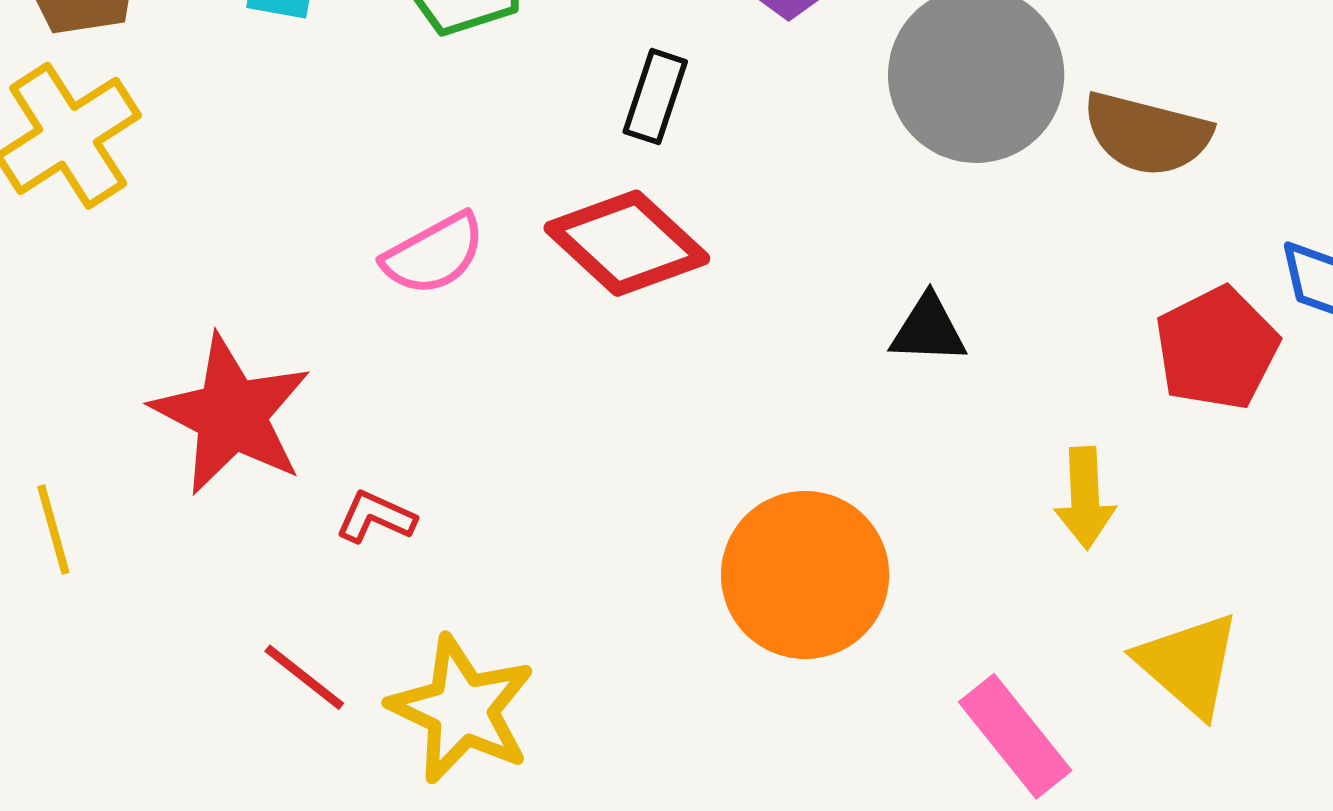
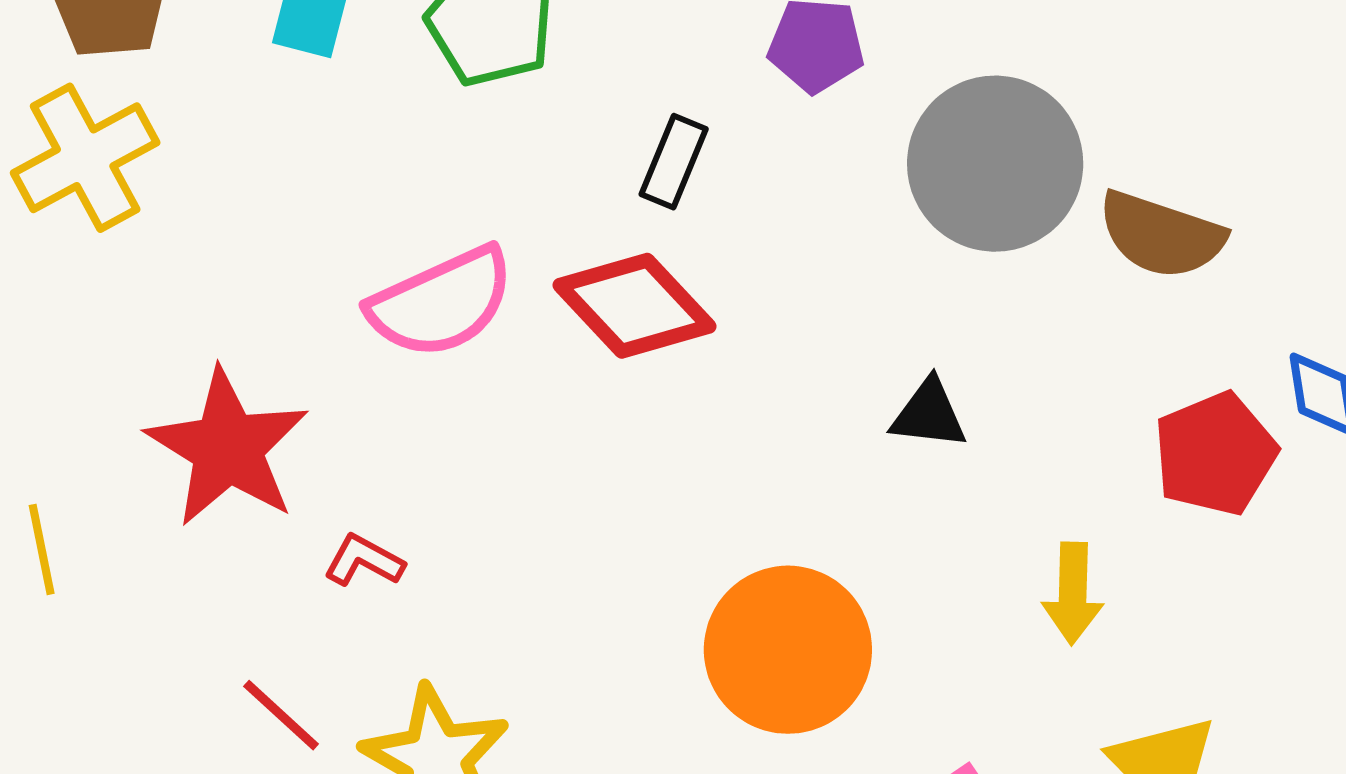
pink semicircle: (434, 254) -> (441, 303), size x1.4

